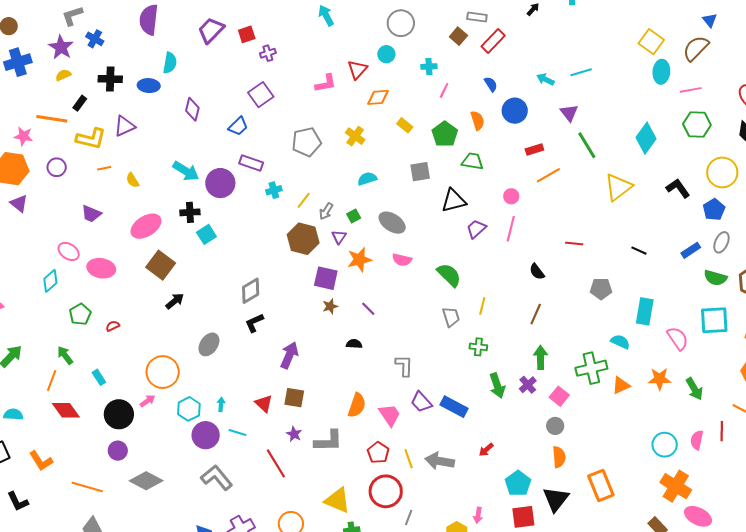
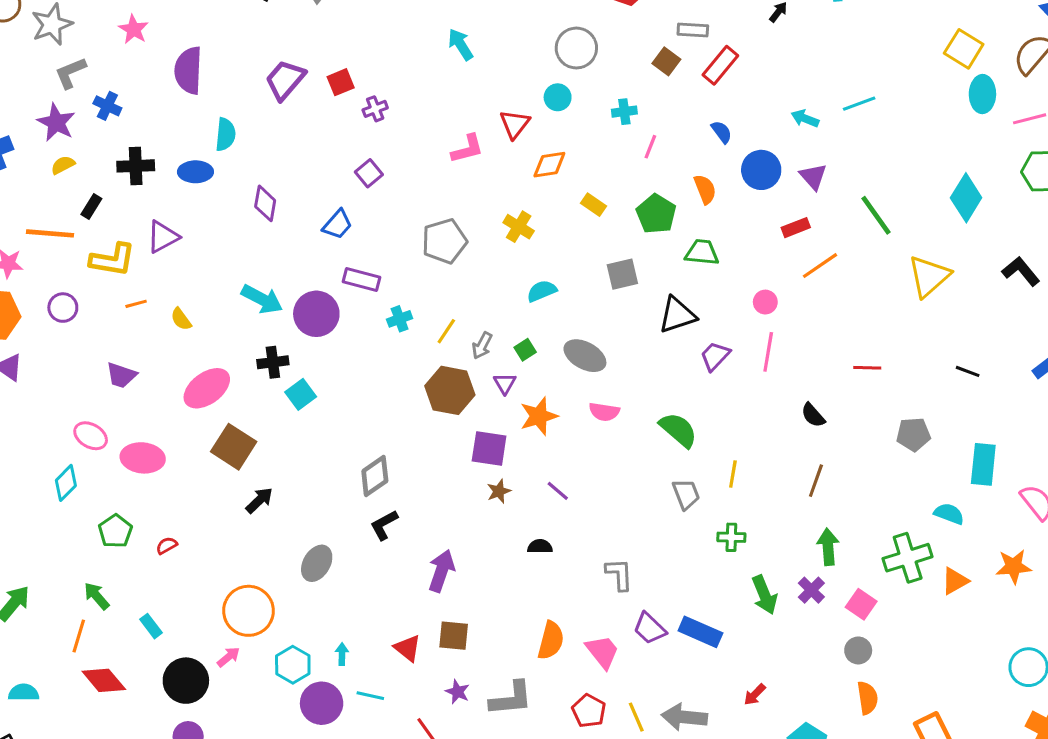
purple square: (261, 95) -> (369, 173), size x0.7
purple triangle: (569, 113) -> (813, 177), moved

